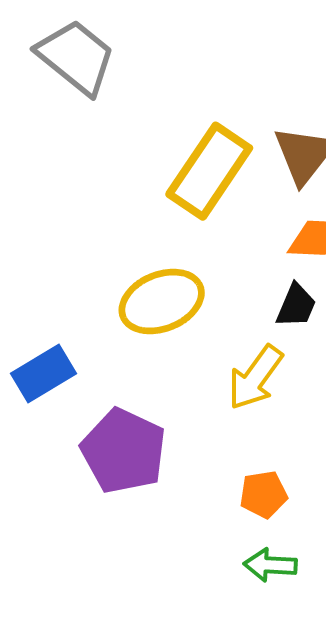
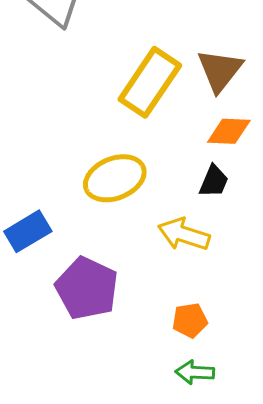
yellow arrow: (255, 378) -> (184, 234), turned 72

